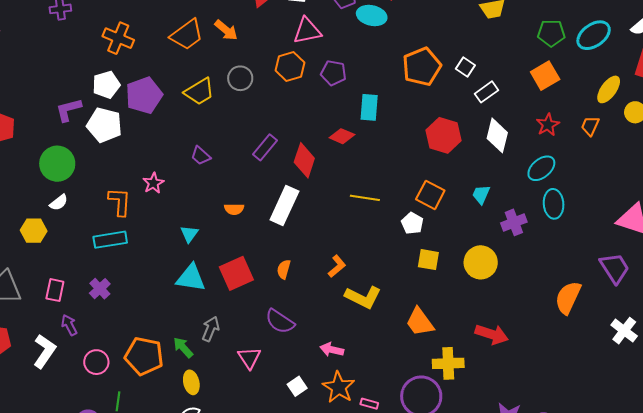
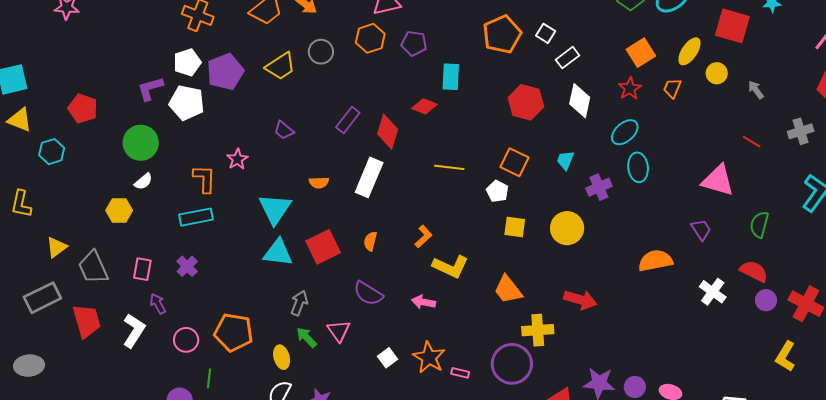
orange square: (545, 76) -> (641, 53), moved
cyan triangle: (189, 234) -> (275, 209), size x1.8
purple trapezoid: (615, 268) -> (701, 230), size x0.7
orange semicircle: (568, 298) -> (655, 261), turned 56
green arrow: (183, 347) -> (307, 337), moved
pink arrow: (332, 350) -> (423, 302), moved

